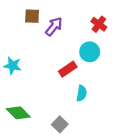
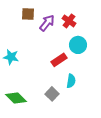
red cross: (99, 24) -> (69, 21), moved
gray square: (60, 124) -> (52, 94), moved

